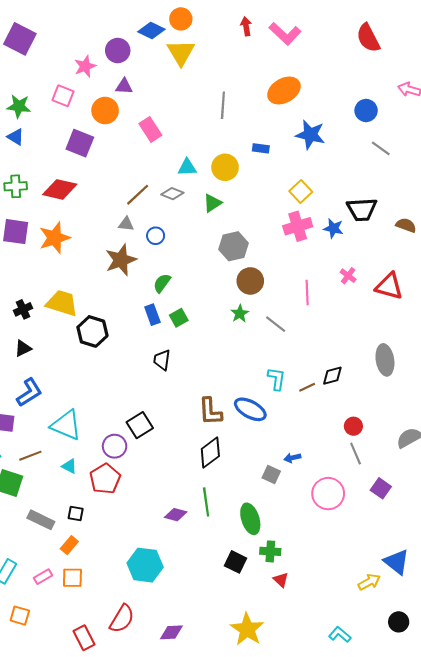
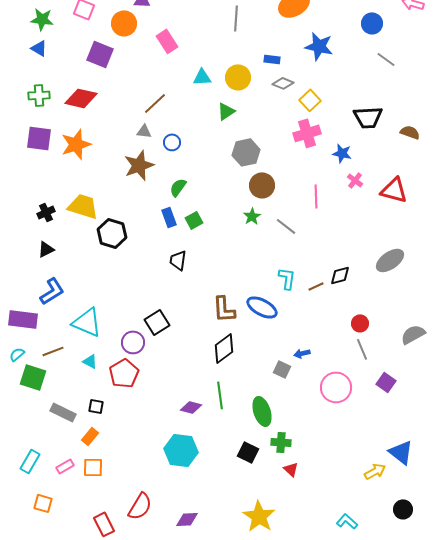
gray diamond: (172, 194) -> (283, 83), moved
blue star: (333, 228) -> (342, 153), moved
gray ellipse: (385, 360) -> (390, 260), turned 64
cyan hexagon: (145, 565) -> (181, 450), moved

